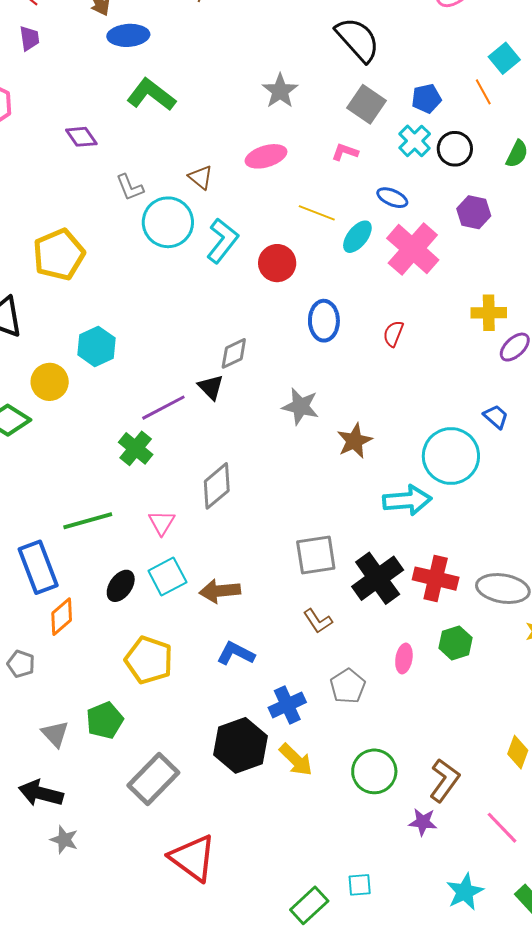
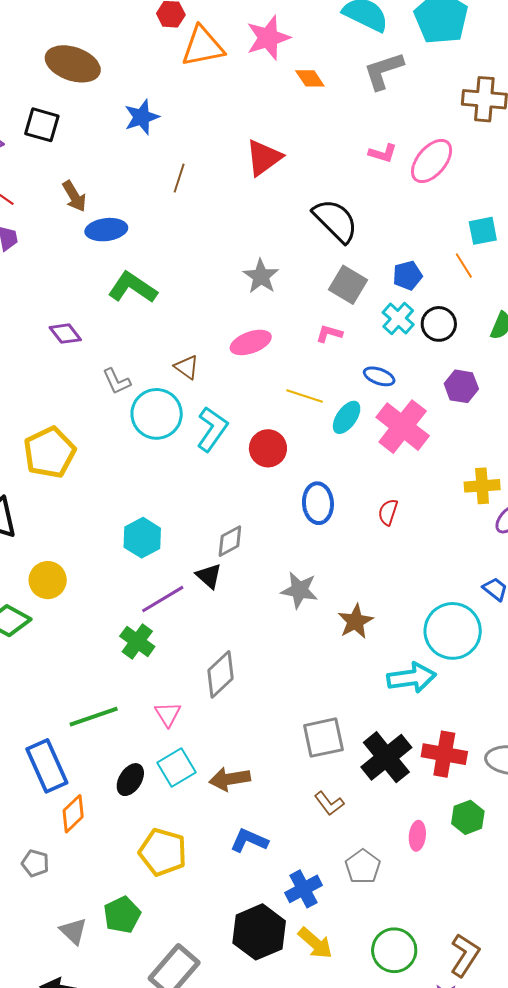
cyan square: (504, 58) -> (483, 231), turned 32
cyan hexagon: (97, 346) -> (142, 538), moved

